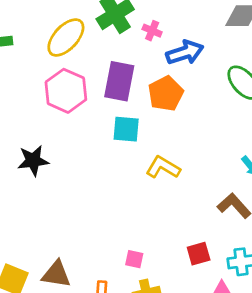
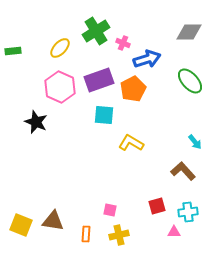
yellow ellipse: (66, 37) -> (60, 48), size x0.7
purple rectangle: (119, 81) -> (99, 80), turned 60
black star: (33, 161) -> (36, 122), moved, turned 30

